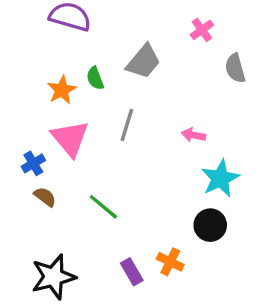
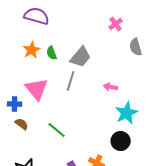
gray trapezoid: (143, 62) -> (81, 57), moved
orange star: (62, 90) -> (32, 50), moved
blue cross: (33, 163) -> (15, 104), turned 32

